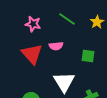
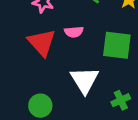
green square: (88, 56) -> (117, 45), size x1.6

